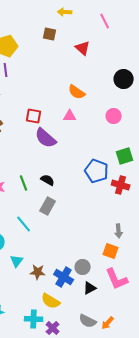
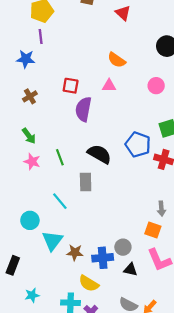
purple semicircle: (46, 138) -> (83, 109), turned 60
black semicircle: (48, 180) -> (99, 154), moved, size x1.6
gray rectangle: (48, 206) -> (86, 182), turned -30
cyan triangle: (17, 261) -> (52, 241), size x1.5
blue cross: (64, 277) -> (103, 258), turned -36
black triangle: (90, 288) -> (130, 270), turned 40

